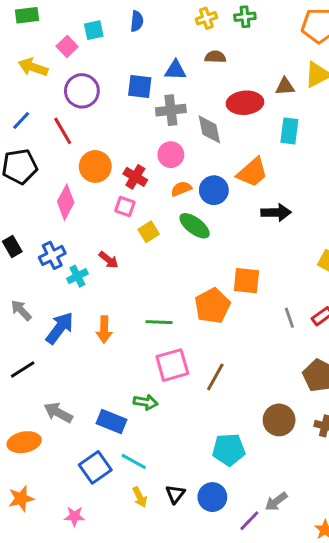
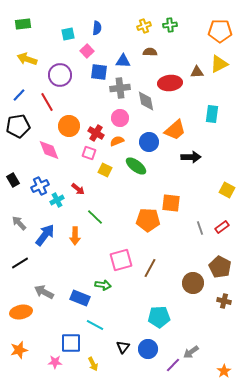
pink square: (67, 46) -> (87, 51), moved
cyan rectangle: (289, 131) -> (212, 114), moved
orange semicircle: (181, 189) -> (117, 141), moved
pink diamond: (66, 202) -> (49, 150), turned -50
yellow square: (149, 232) -> (105, 170), turned -32
orange pentagon: (212, 306) -> (148, 220), turned 30
green line: (159, 322) -> (95, 217), moved, turned 42
brown circle: (279, 420) -> (193, 283), moved
blue square: (95, 467) -> (71, 343), moved, turned 35
yellow arrow: (140, 497) -> (93, 364), moved

